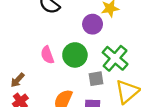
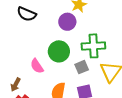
pink semicircle: (47, 55) -> (37, 66), moved
green cross: (115, 58) -> (93, 46), turned -30

